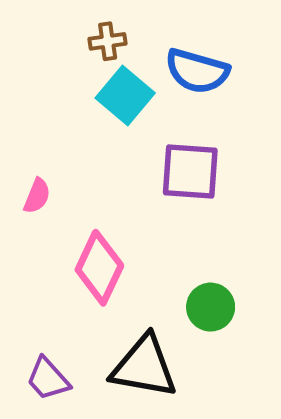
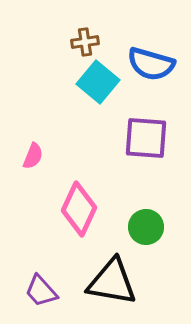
green circle: (211, 307) -> (146, 227), moved

